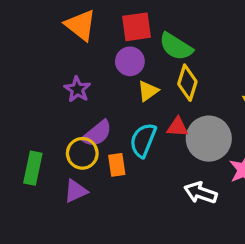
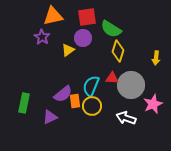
orange triangle: (81, 25) -> (53, 16), turned -50
purple star: (77, 89) -> (42, 37), moved
yellow triangle: (148, 91) -> (68, 50), moved
purple semicircle: (97, 134) -> (63, 94), moved
yellow circle: (82, 153) -> (92, 106), moved

